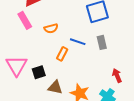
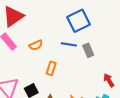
blue line: (78, 42) -> (69, 44), moved

